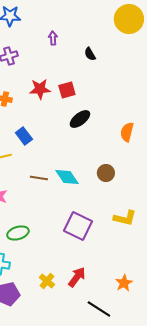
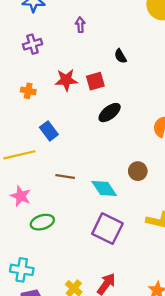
black semicircle: (90, 54) -> (120, 56), moved
cyan diamond: (67, 177) -> (104, 188), moved
green ellipse: (18, 233) -> (42, 222), moved

